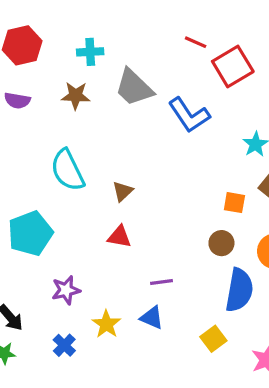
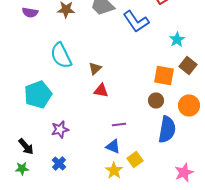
orange square: (234, 203) -> (164, 76), size x1.5
red triangle: (119, 237) -> (101, 90), moved
yellow star: (106, 324) -> (114, 170), moved
yellow square: (213, 339) -> (135, 160), moved

